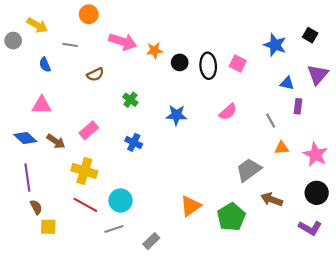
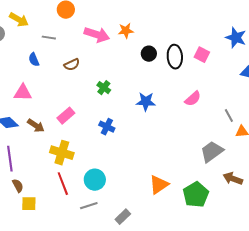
orange star: (154, 50) -> (126, 31), moved
blue semicircle: (45, 65) -> (34, 60), moved
gray line: (271, 121) -> (229, 116), moved
red line: (85, 205) -> (63, 184), turned 40

